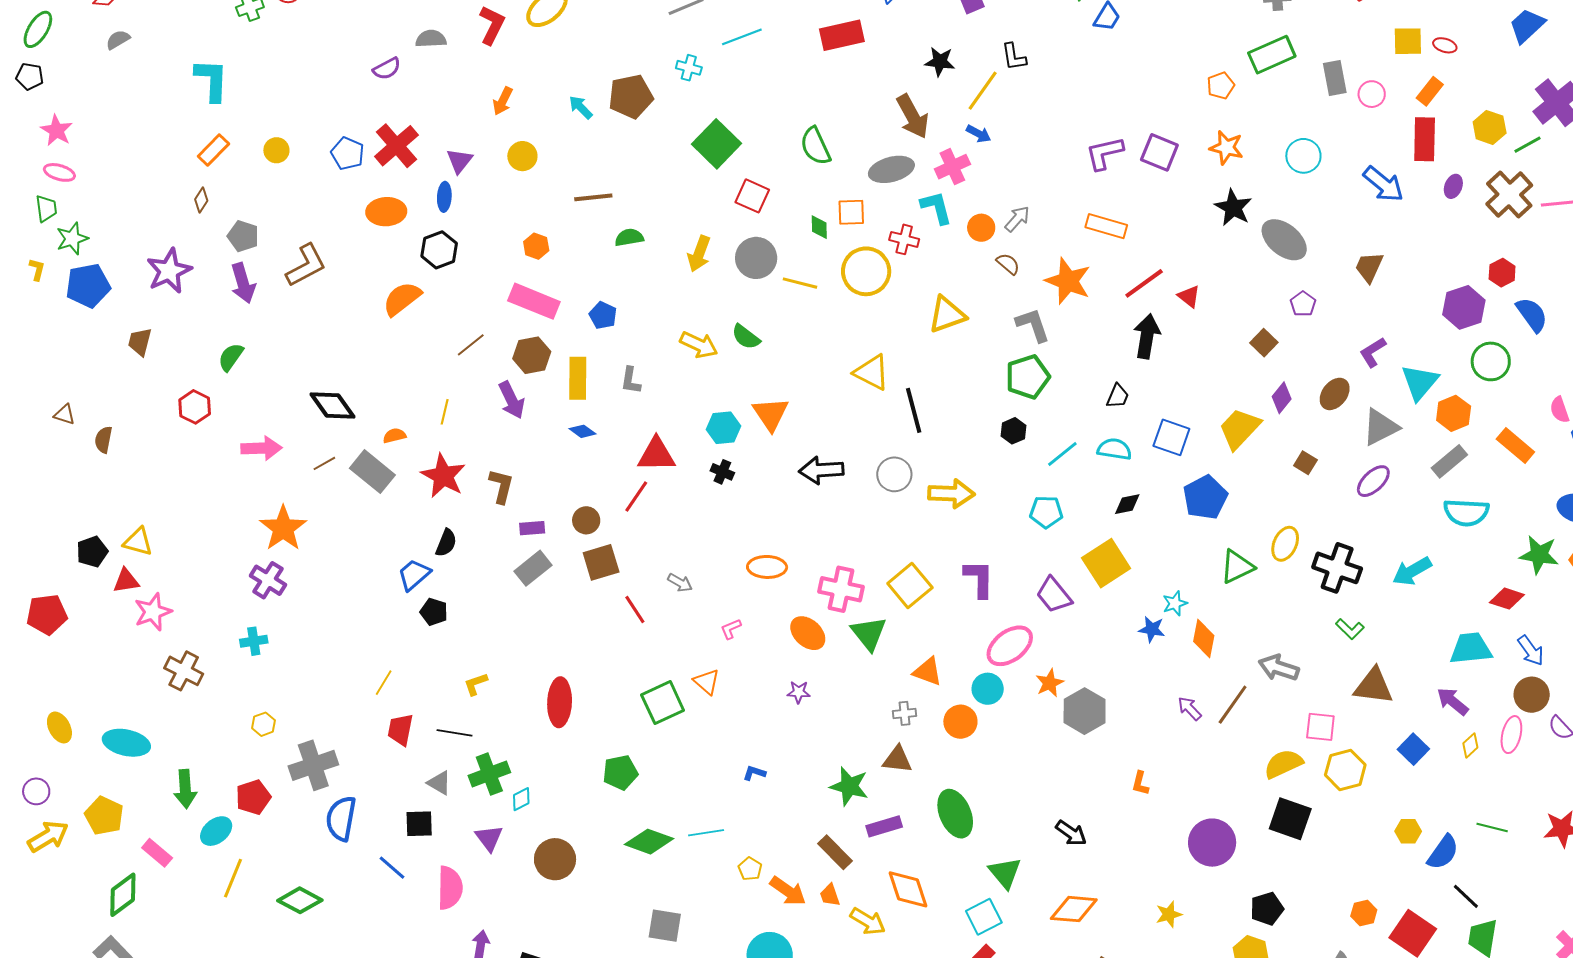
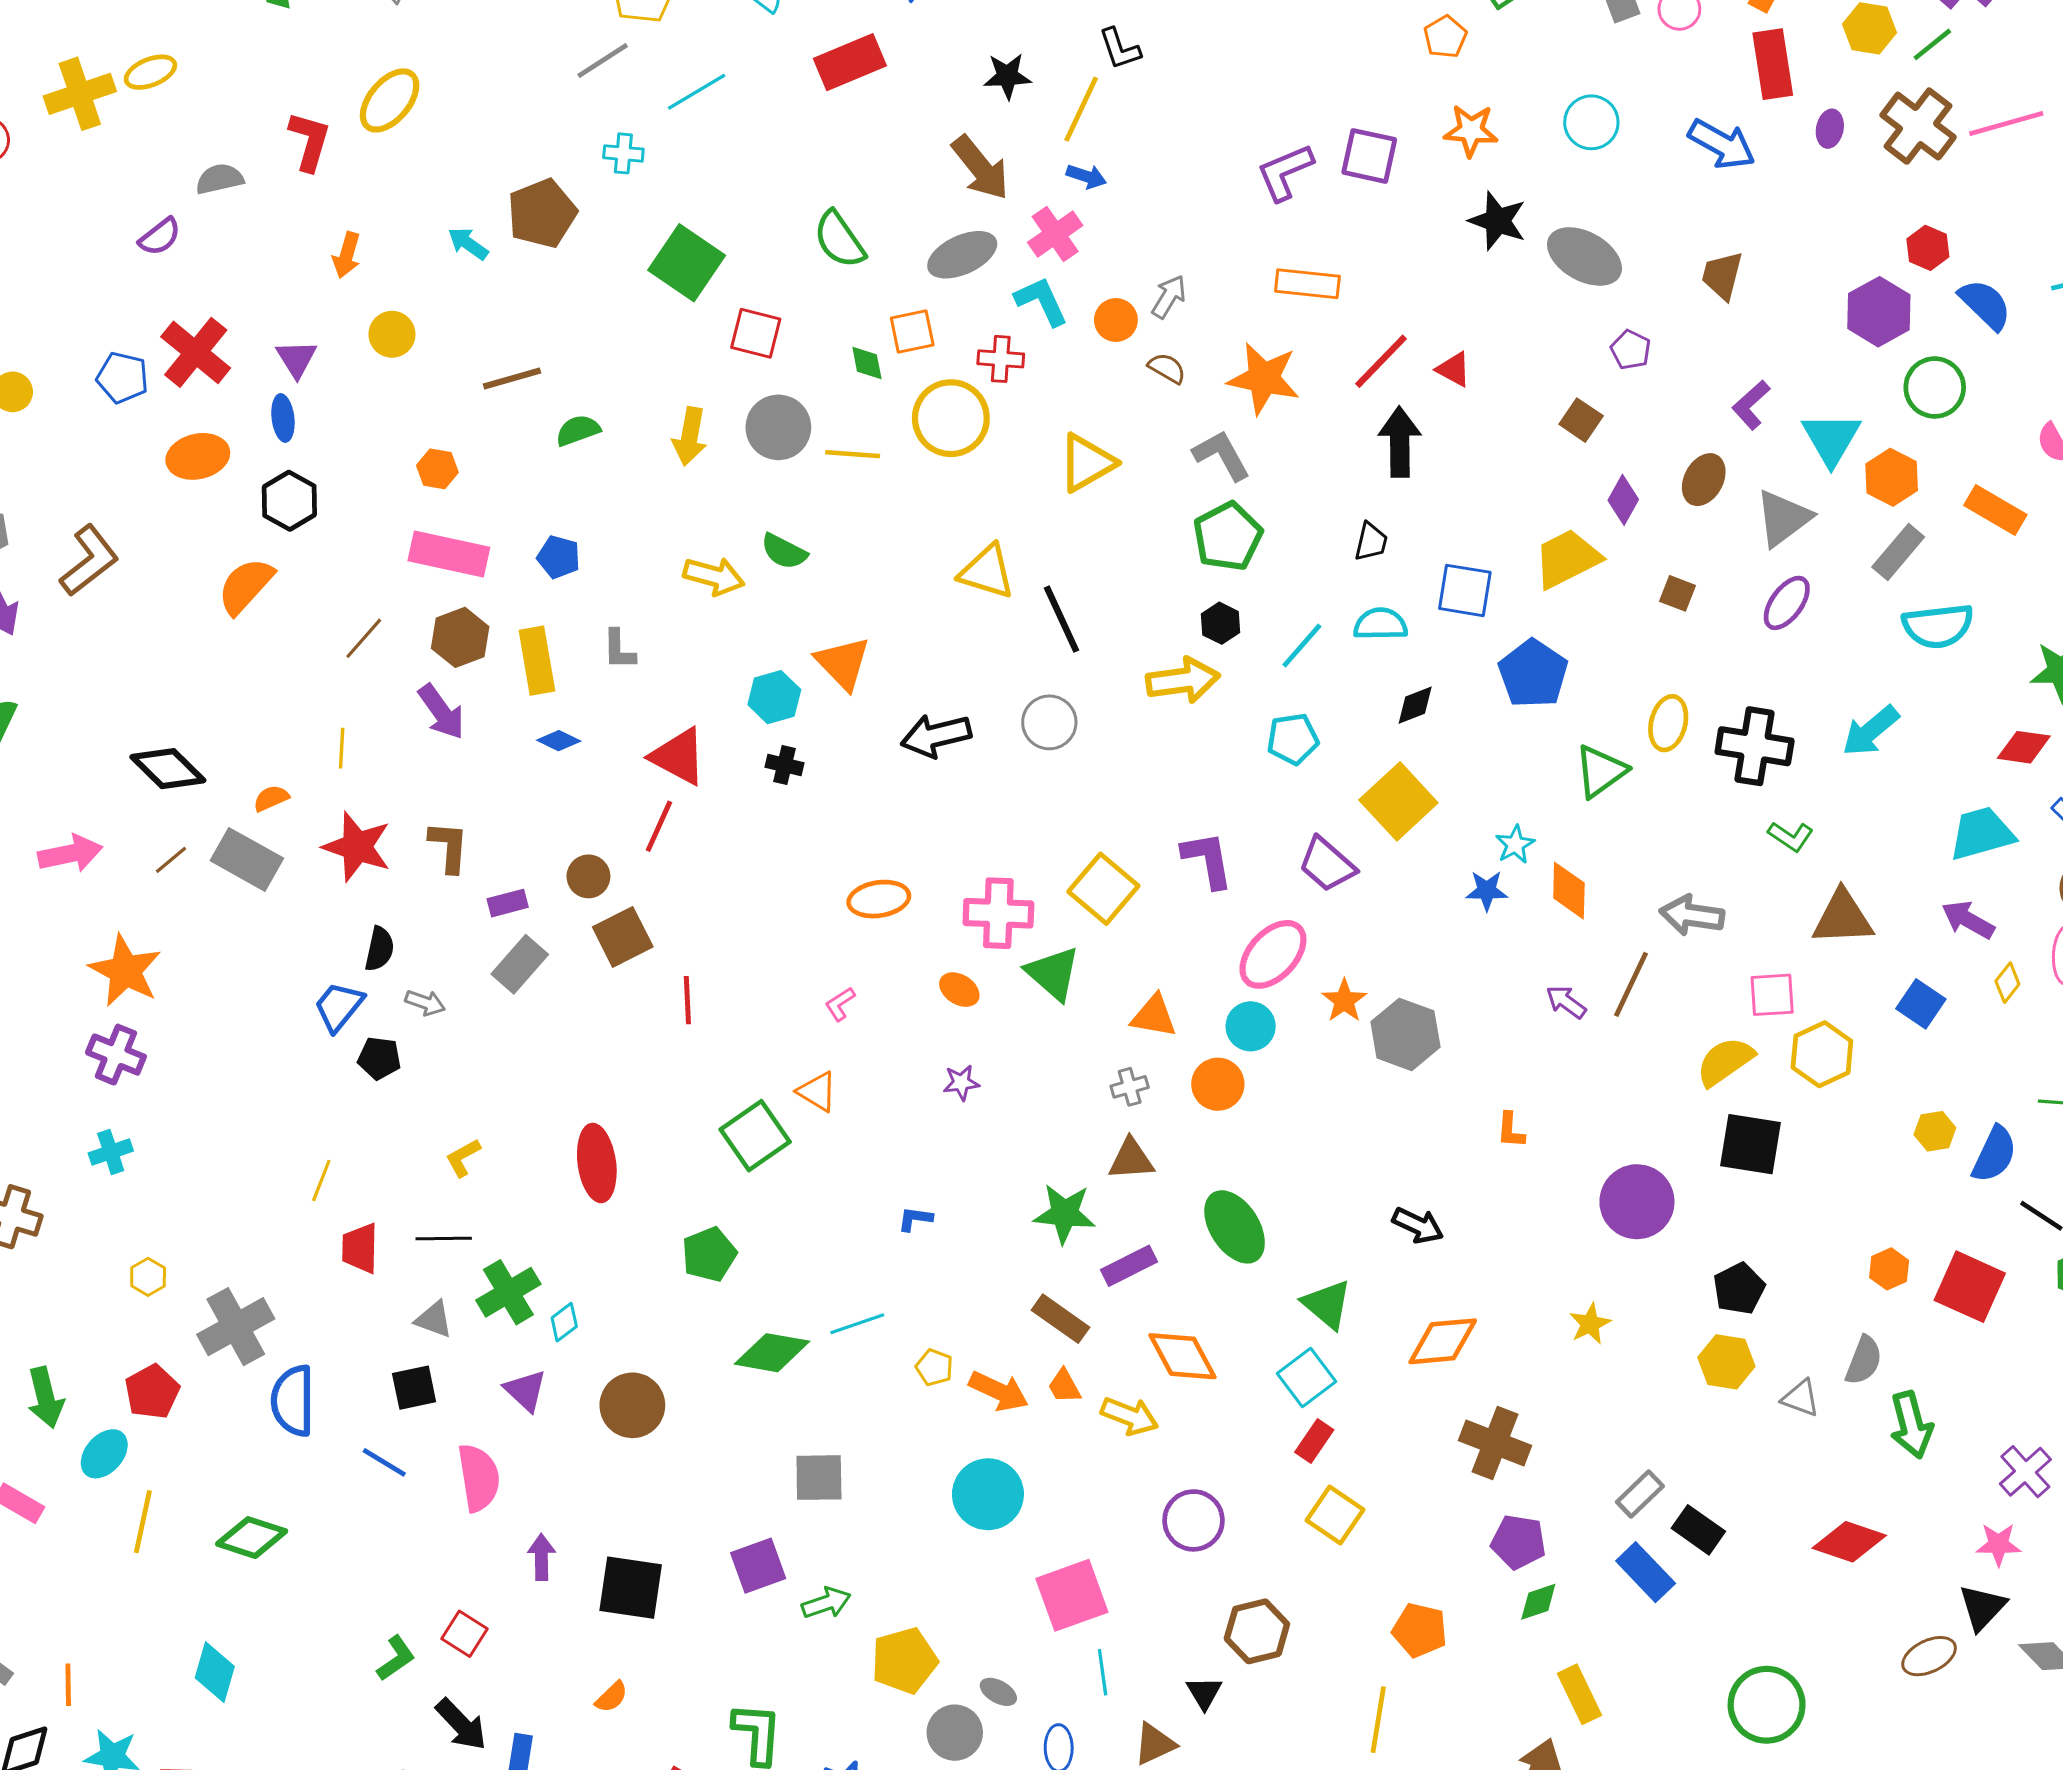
yellow trapezoid: (1240, 429) -> (1567, 559), turned 30
red triangle: (656, 455) -> (679, 756), turned 39
yellow arrow: (951, 494) -> (1183, 680), moved
gray arrow: (680, 583) -> (425, 1003), moved
red line: (635, 610) -> (687, 1000), turned 40
orange ellipse: (808, 633) -> (959, 990), size x0.7

